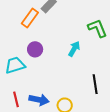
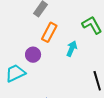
orange rectangle: (30, 18) -> (49, 32), moved

